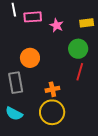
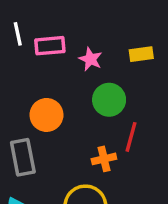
green circle: (78, 49) -> (109, 100), moved
orange cross: (52, 89) -> (104, 159), moved

